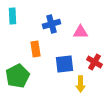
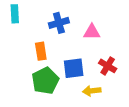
green pentagon: (18, 76) -> (45, 81), moved
yellow arrow: (80, 84) -> (92, 91), turned 84

